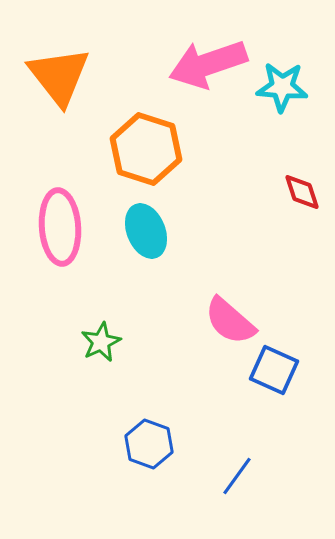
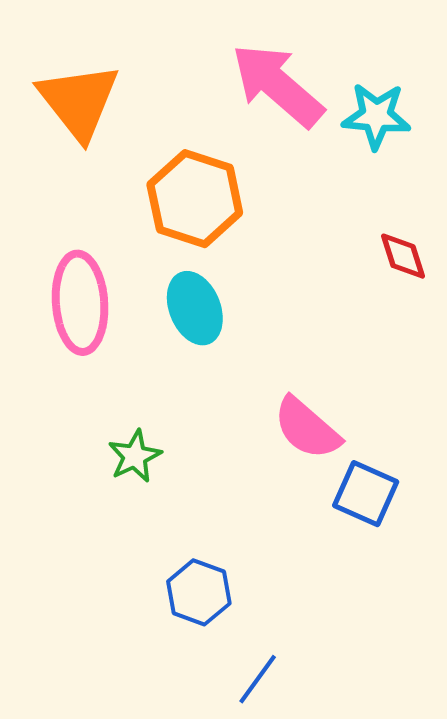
pink arrow: (208, 64) -> (278, 85), turned 60
blue line: (237, 476) -> (258, 679), moved

